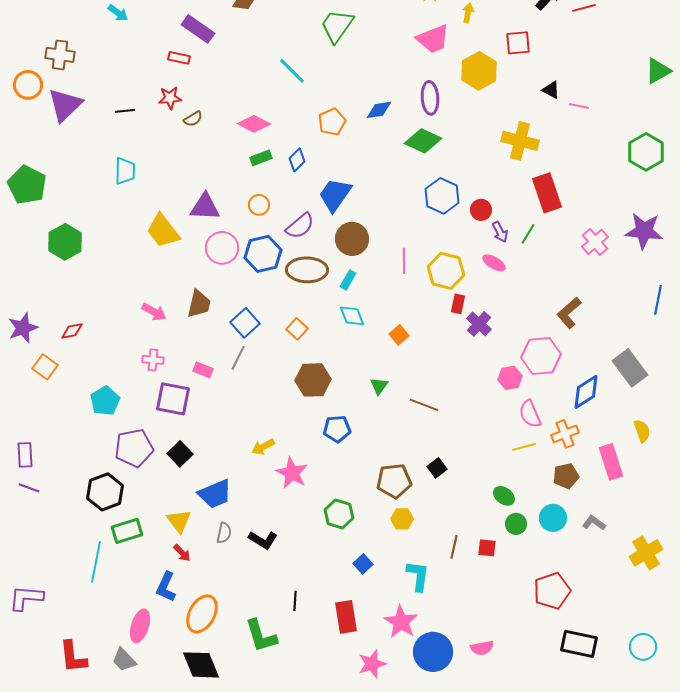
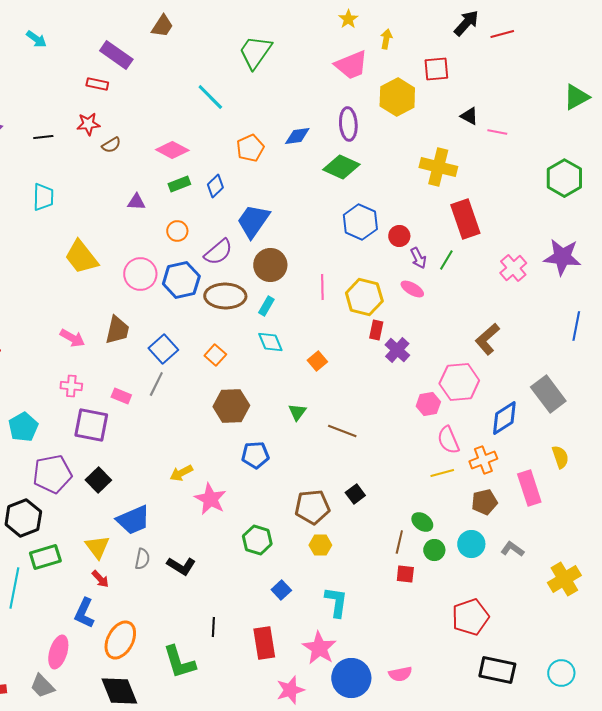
purple triangle: (205, 207) -> (136, 202), moved, size x0.6
brown line: (454, 547) -> (399, 542), moved

